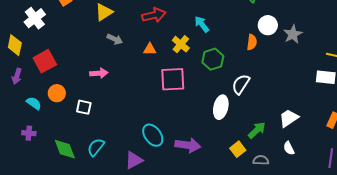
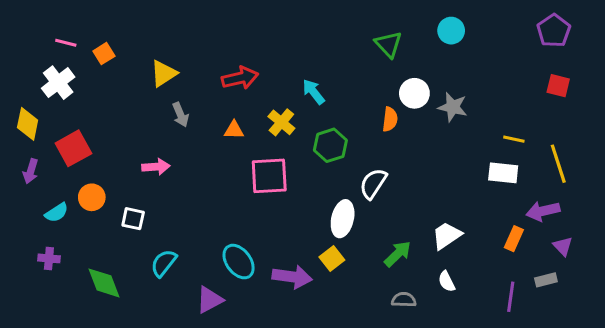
gray star: (293, 34) -> (453, 107), turned -30
gray arrow: (115, 39) -> (180, 115), turned 42
cyan semicircle: (34, 103) -> (57, 213), turned 112
cyan semicircle: (96, 147) -> (164, 263), moved
yellow square: (238, 149) -> (332, 258), moved

